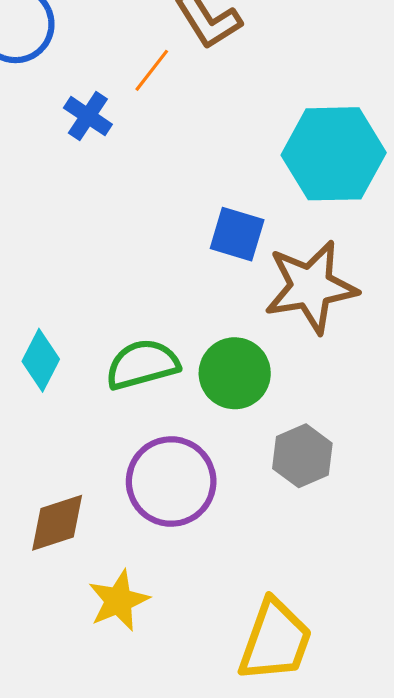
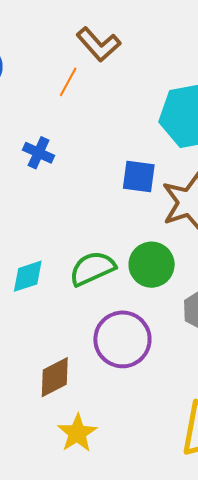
blue cross: (88, 116) -> (39, 153), moved
cyan diamond: (41, 360) -> (28, 276), turned 54
yellow star: (119, 601) -> (77, 433), moved

